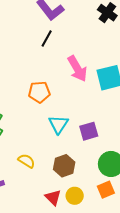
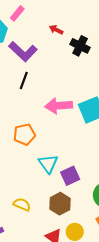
pink arrow: (77, 69) -> (59, 106), turned 124
purple square: (89, 131) -> (70, 176), moved

